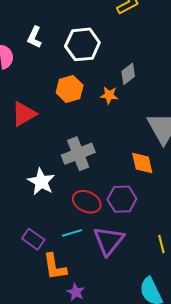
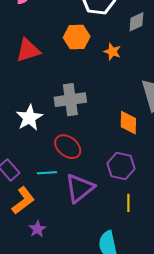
gray diamond: (128, 74) -> (136, 22), moved
purple hexagon: (122, 199) -> (121, 166), moved
orange L-shape: (55, 267) -> (23, 200), turned -132

